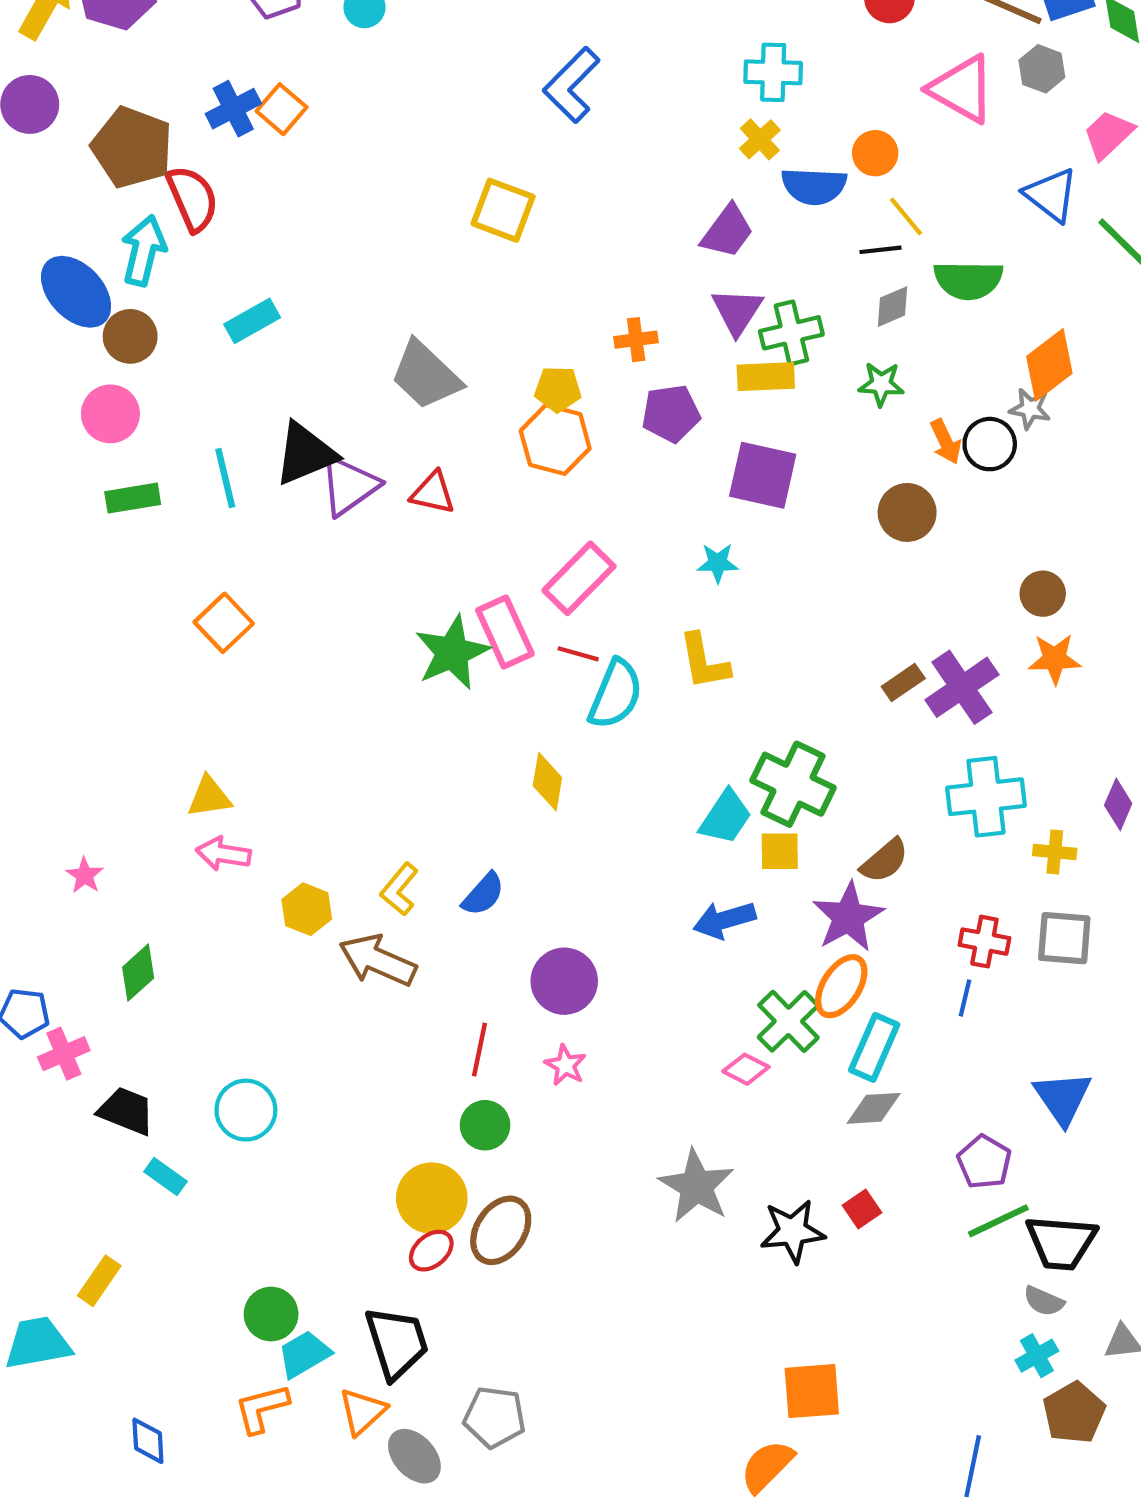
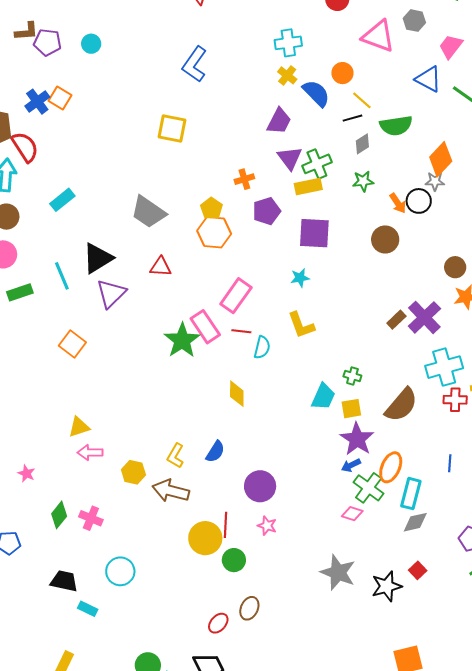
blue semicircle: (814, 186) -> (316, 93), turned -128
yellow pentagon: (558, 389) -> (211, 208), turned -30
purple triangle: (349, 486) -> (111, 294), moved
cyan semicircle: (616, 694) -> (262, 347), size x0.7
green cross: (793, 784) -> (352, 376), size x0.5
brown semicircle: (885, 861) -> (401, 405), size x1.5
purple star: (848, 917) -> (357, 439), moved
blue arrow: (724, 920) -> (351, 465), moved, size x0.7
red cross: (984, 942) -> (455, 400), moved
pink cross: (64, 1054) -> (91, 518), moved, turned -35
yellow circle: (432, 1198) -> (205, 538), moved
brown ellipse: (501, 1230) -> (249, 608), size x0.7

